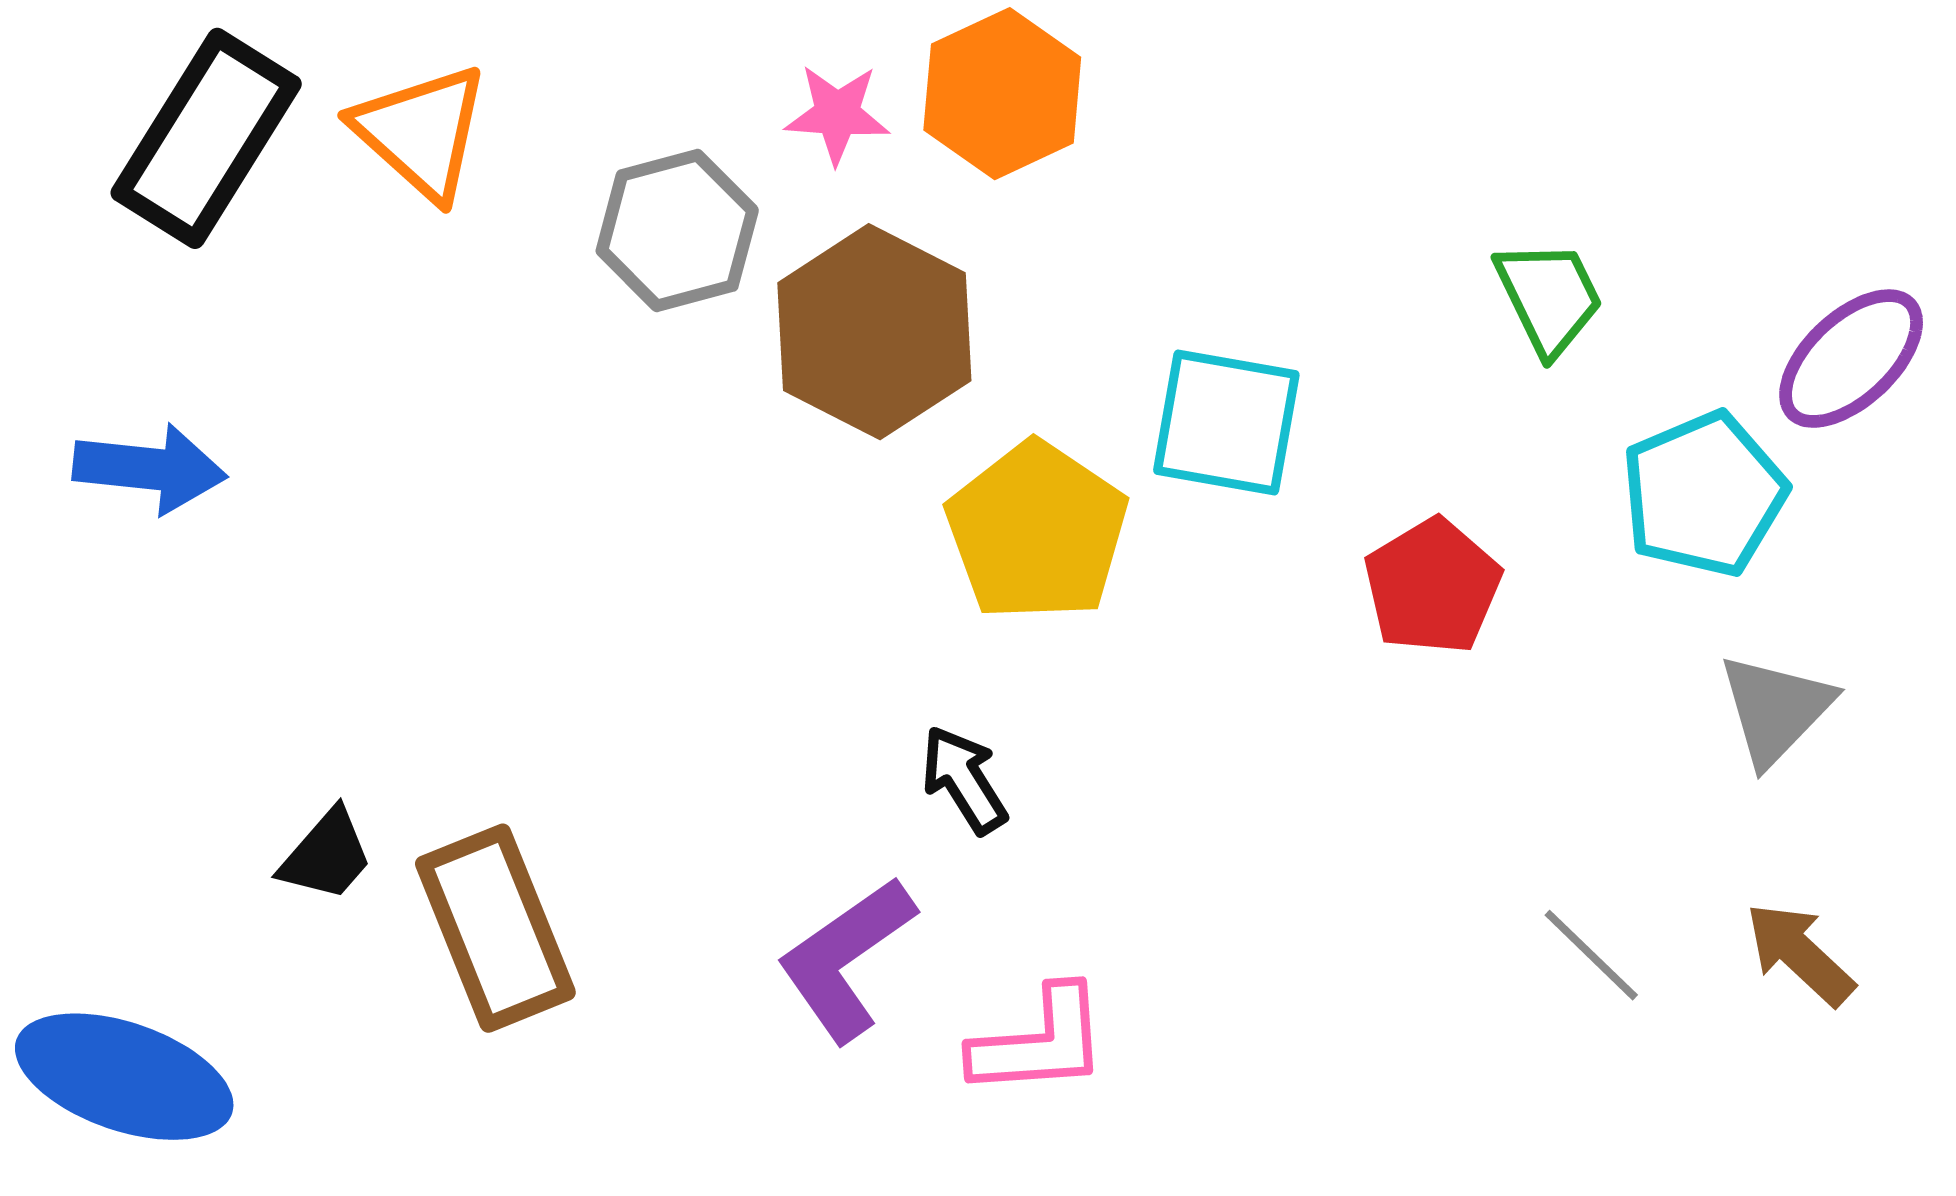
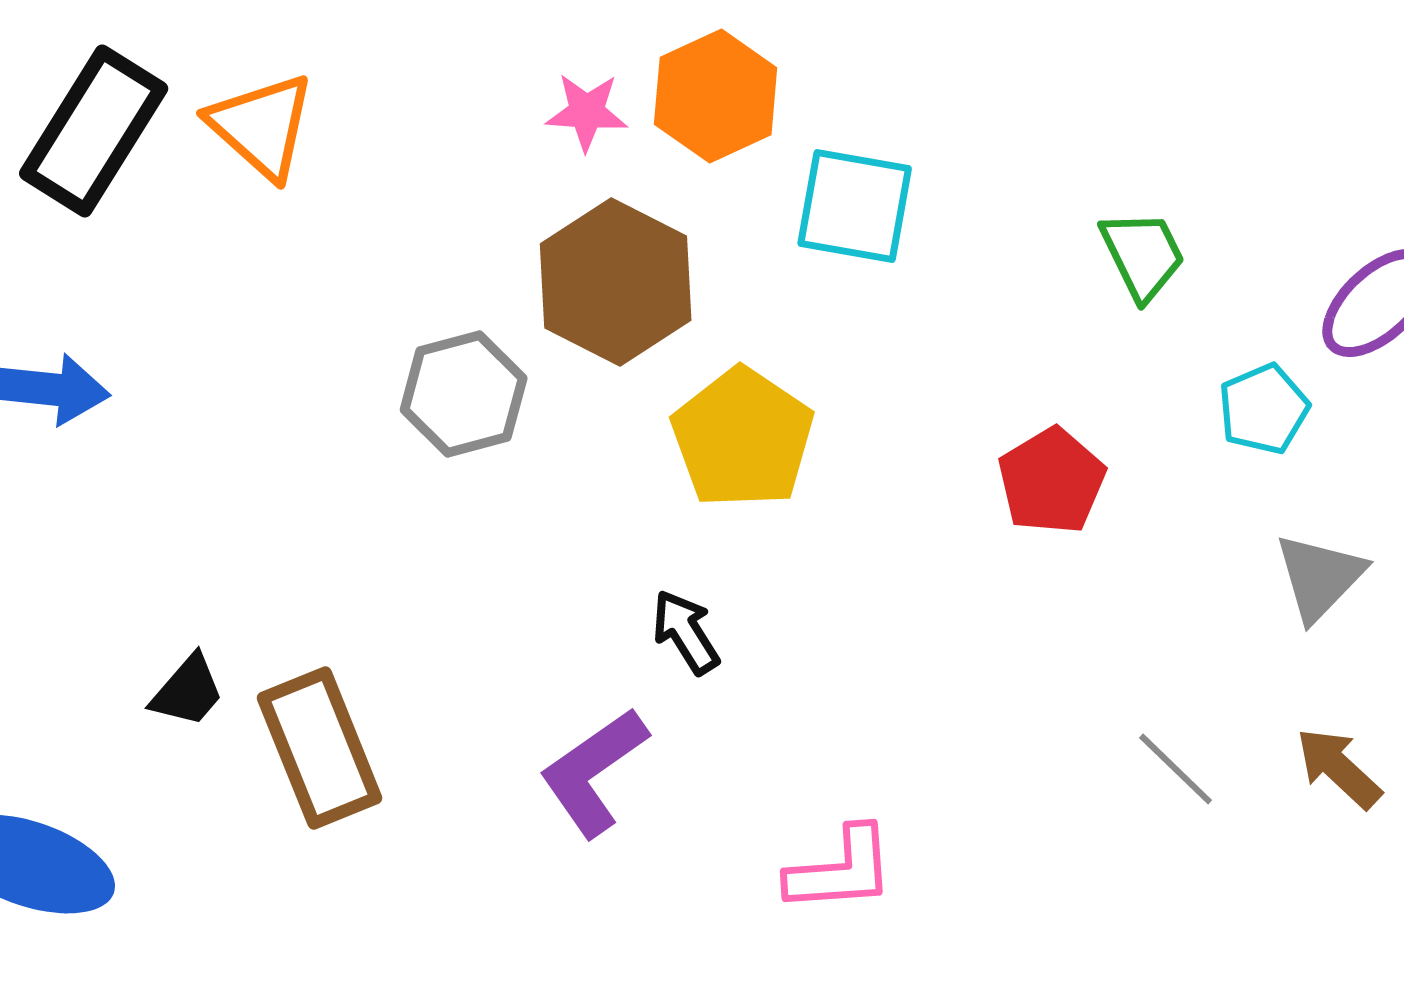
gray hexagon: (677, 231) -> (464, 394), moved
cyan square: (1226, 423) -> (855, 206), moved
cyan pentagon: (1704, 494) -> (1264, 409), size x0.7
pink L-shape: (1039, 1042) -> (841, 870), moved

